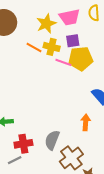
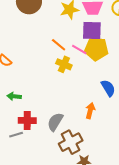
purple square: (73, 41) -> (92, 31), size x1.5
yellow cross: (52, 47) -> (64, 64), moved
orange line: (34, 48) -> (59, 45), moved

